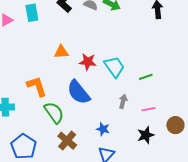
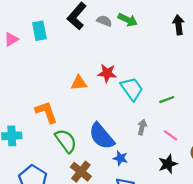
orange triangle: (61, 52) -> (79, 83), moved
red star: (88, 62) -> (107, 73), moved
blue semicircle: (79, 92) -> (102, 136), moved
pink line: (149, 109) -> (170, 135), turned 48

